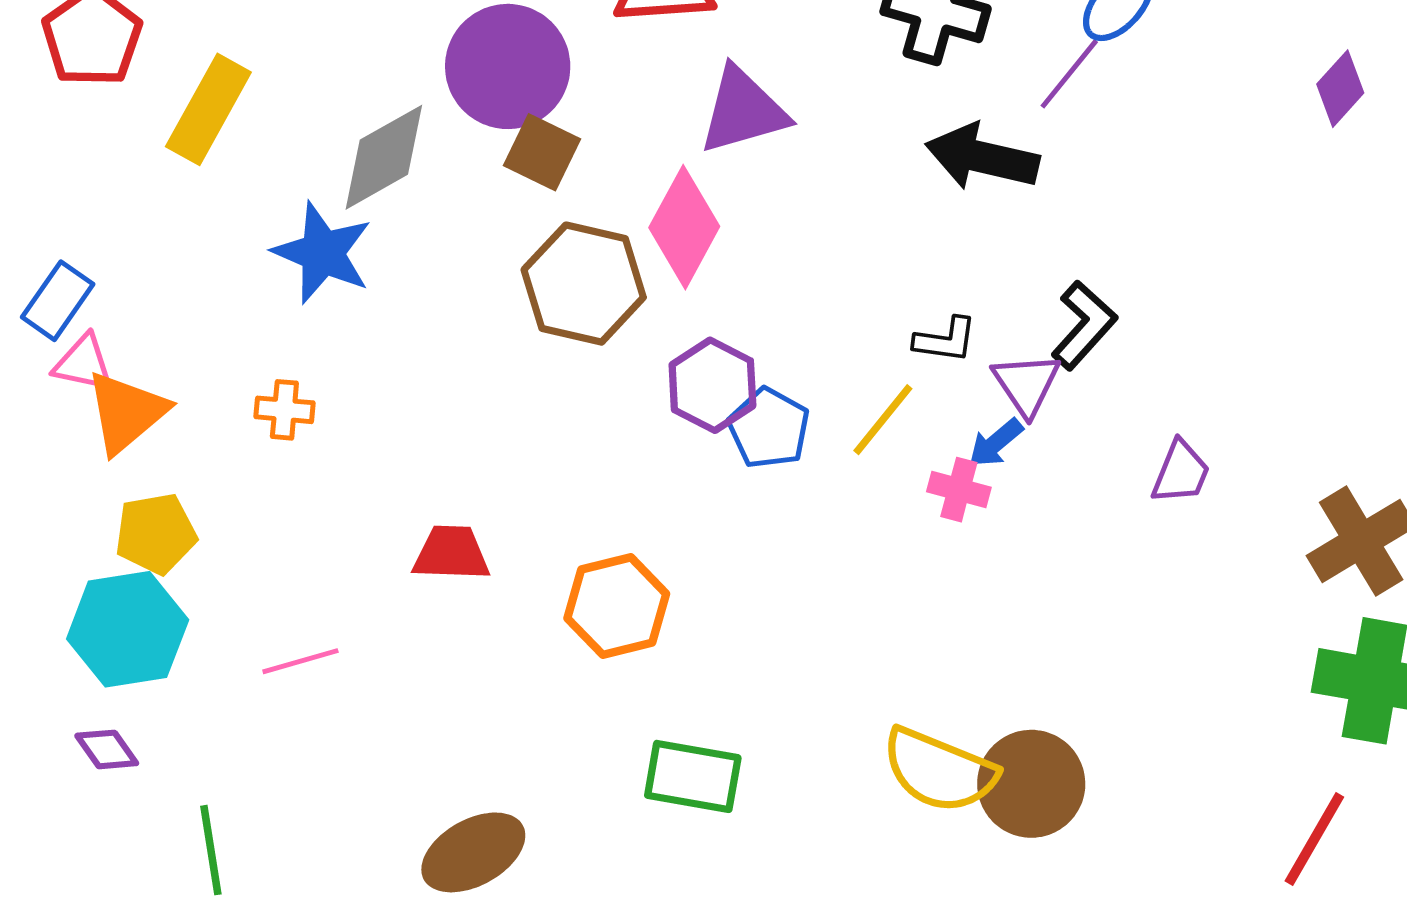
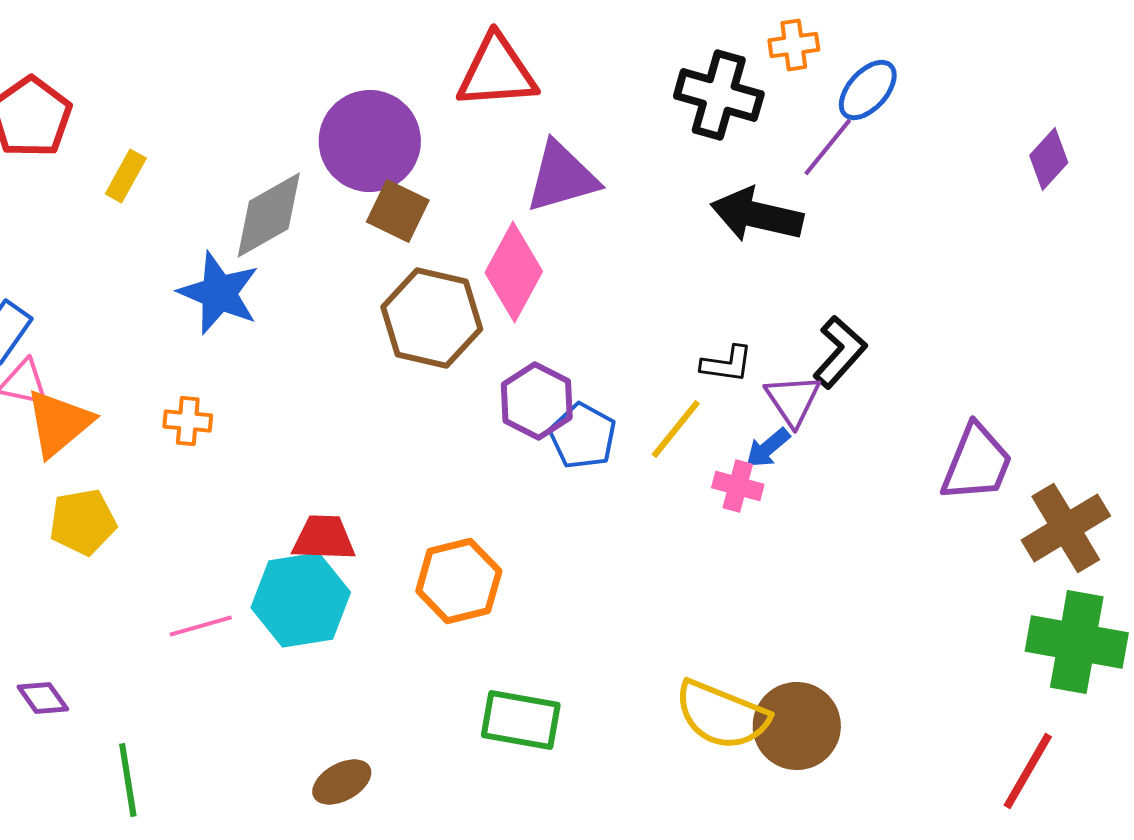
yellow rectangle: (208, 109) -> (126, 176), size x0.6
purple trapezoid: (1181, 472) -> (977, 463), moved, size x1.5
cyan hexagon: (128, 629) -> (301, 600), moved
brown ellipse: (473, 852) -> (342, 782), size x0.7

